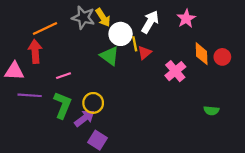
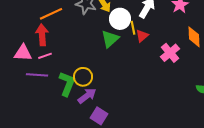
green triangle: (110, 56) -> (110, 39), turned 42
pink line: (64, 76) -> (45, 56), moved
yellow circle: (93, 103) -> (83, 77), moved

